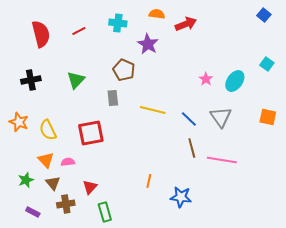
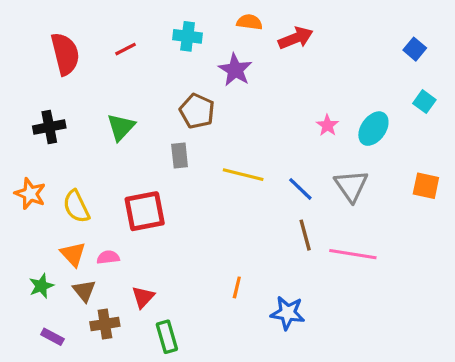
blue square: (264, 15) -> (415, 49), moved

